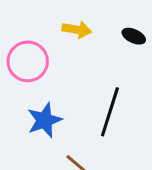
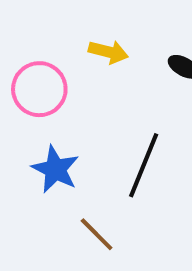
blue star: (44, 120) -> (55, 169), turned -30

